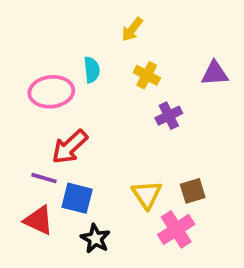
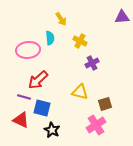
yellow arrow: (132, 29) -> (61, 19), moved, turned -72
purple triangle: (215, 73) -> (122, 17), moved
yellow triangle: (147, 195) -> (80, 92), moved, turned -42

